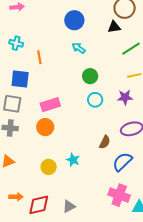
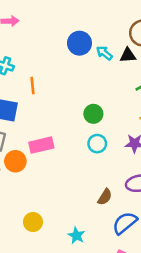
cyan arrow: (79, 48) -> (104, 53), moved
orange circle: (45, 127) -> (15, 161), moved
cyan star: (73, 160) -> (76, 236), moved

